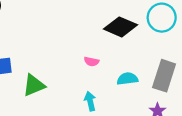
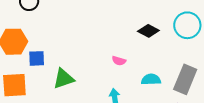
black diamond: (121, 27) -> (148, 31), size x0.7

